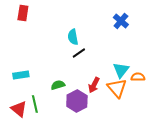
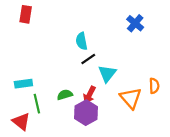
cyan triangle: (121, 70) -> (107, 74), moved
orange semicircle: (138, 77) -> (154, 86), turned 88
red arrow: (94, 85) -> (89, 95), moved
green line: (35, 104) -> (37, 104), moved

